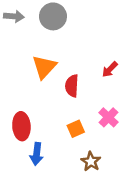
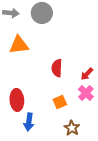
orange triangle: (44, 67) -> (19, 45), moved, turned 40
red arrow: (110, 69) -> (87, 74), moved

